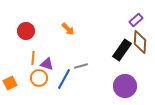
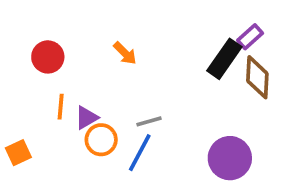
black rectangle: (122, 50) -> (224, 59), moved
purple triangle: (47, 64) -> (86, 118), turned -48
orange circle: (39, 78) -> (101, 140), moved
blue line: (64, 79) -> (140, 153), moved

